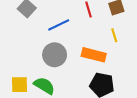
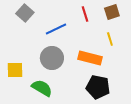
yellow square: (20, 85) -> (15, 70), moved

